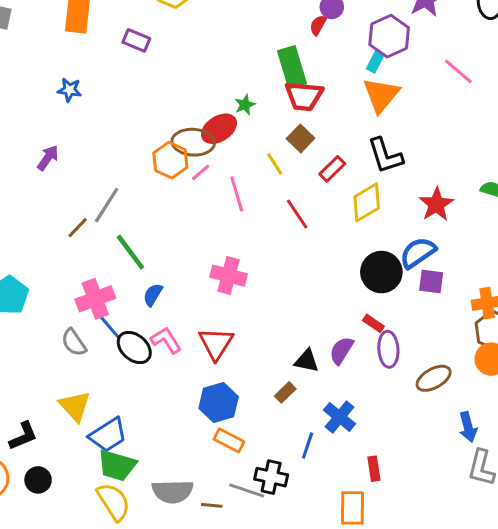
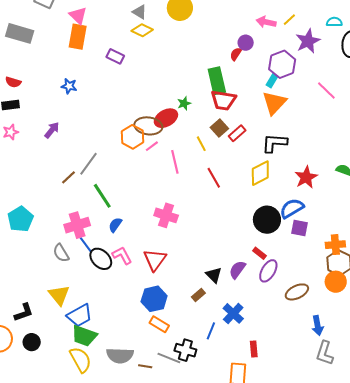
black L-shape: (385, 156) -> (274, 143), turned 108
red rectangle: (332, 169) -> (237, 133), moved
purple ellipse: (388, 349) -> (268, 271), turned 30
black triangle: (307, 361) -> (214, 275), turned 30

